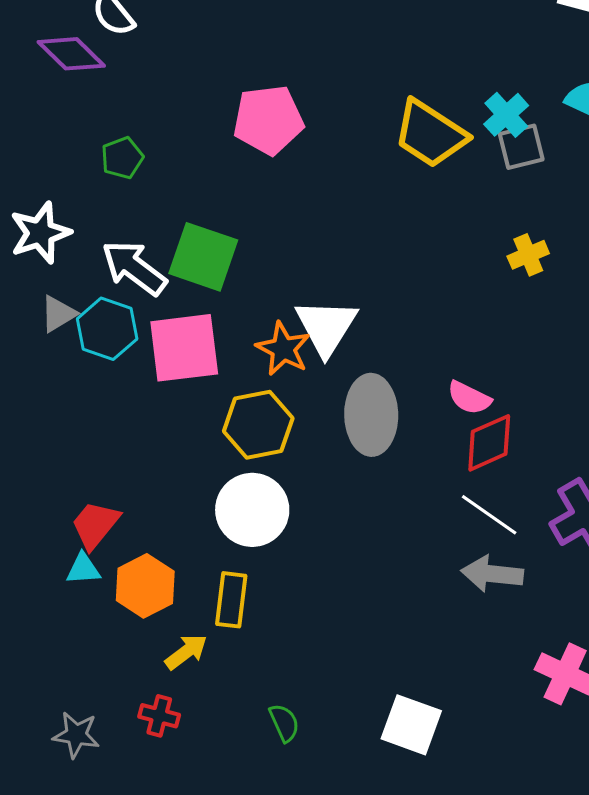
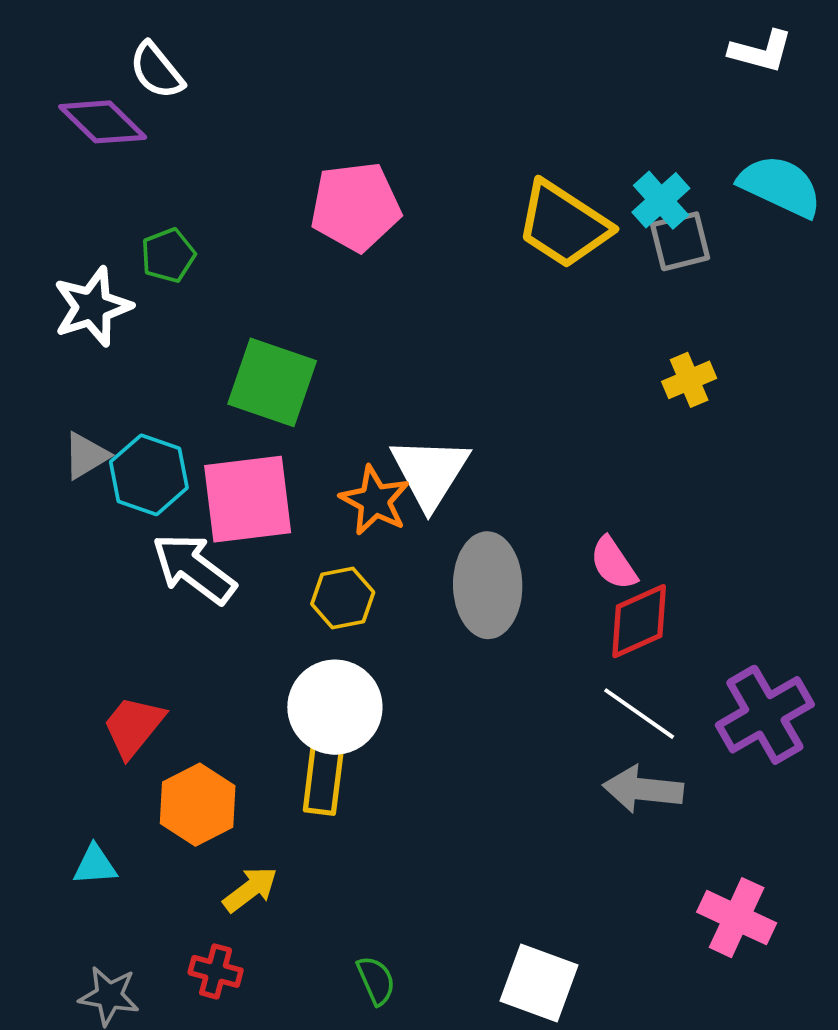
white star: (40, 233) -> (92, 307), moved
white arrow: (134, 268) -> (194, 569), moved
pink semicircle: (469, 398) -> (613, 563), turned 30
yellow hexagon: (258, 425) -> (343, 598), size x0.7
cyan triangle: (83, 569) -> (95, 865), moved
yellow rectangle: (231, 600) -> (323, 779), moved

